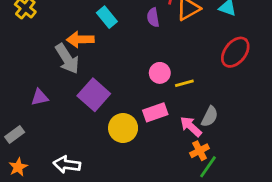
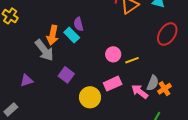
cyan rectangle: (107, 17) -> (72, 35), moved
purple semicircle: (153, 17) -> (79, 24), moved
orange arrow: (80, 39) -> (53, 35), turned -72
purple square: (94, 95) -> (66, 75), size x0.7
orange cross: (200, 151) -> (164, 89), moved

